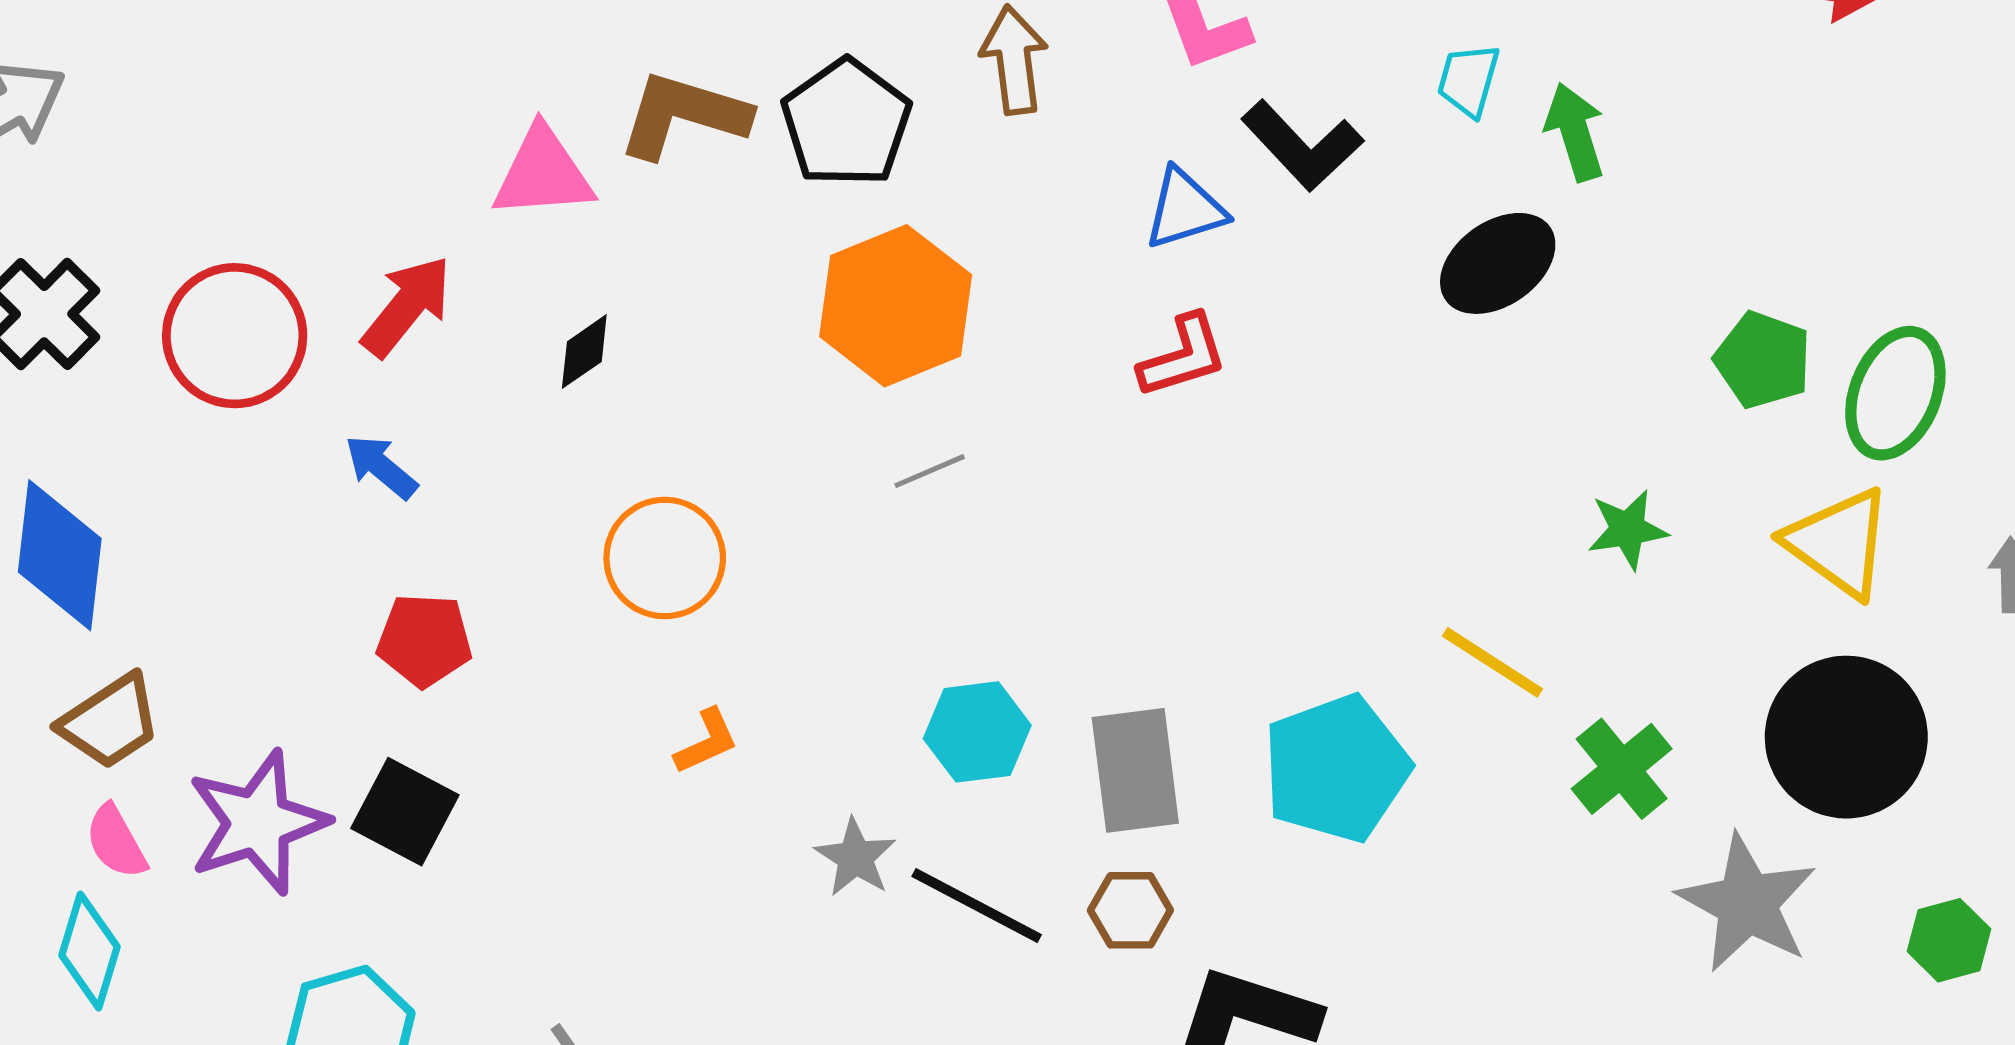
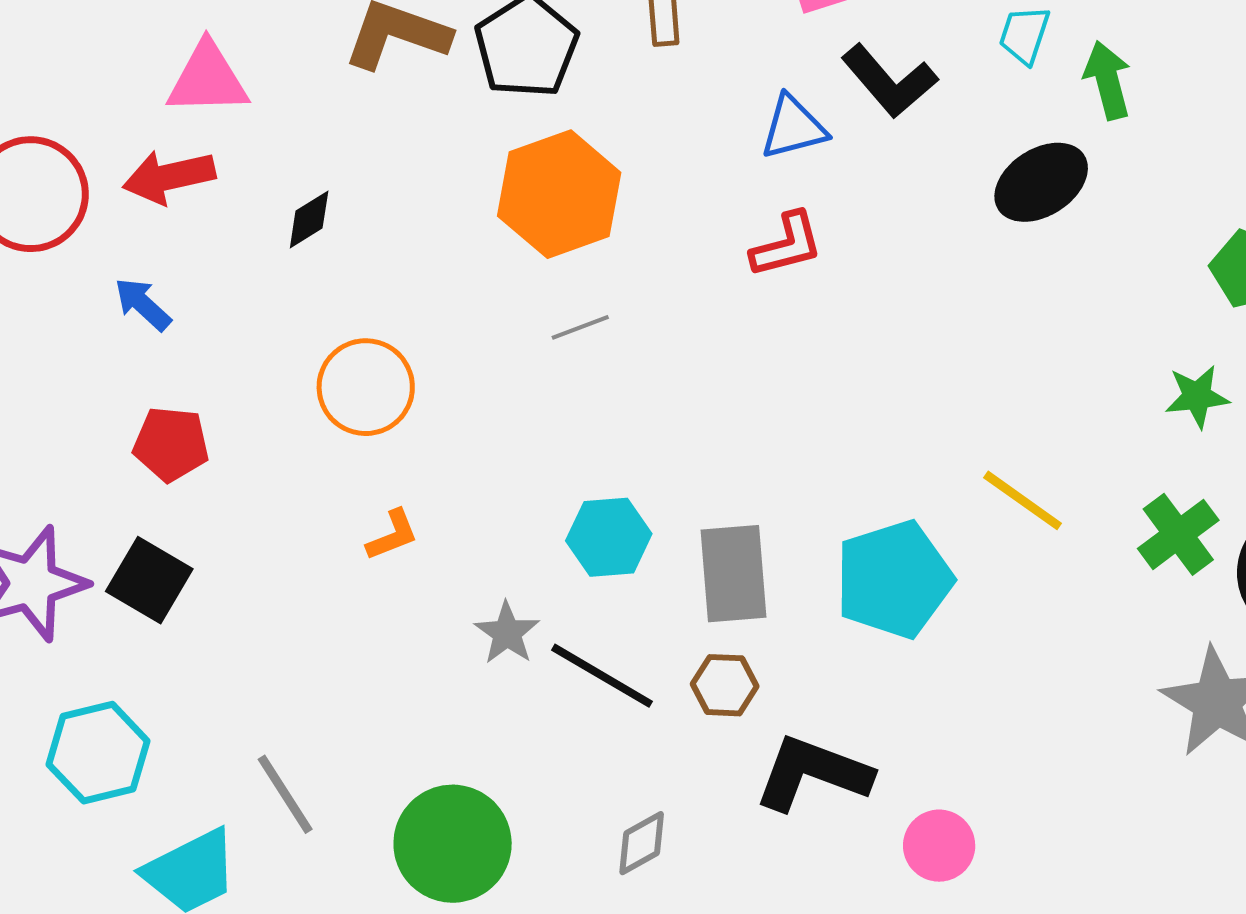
pink triangle: (543, 173) -> (208, 79), moved
red arrow: (407, 306) -> (169, 177), turned -144
green star: (1628, 529) -> (1197, 396), moved
green cross: (1622, 769) -> (1178, 534), moved

